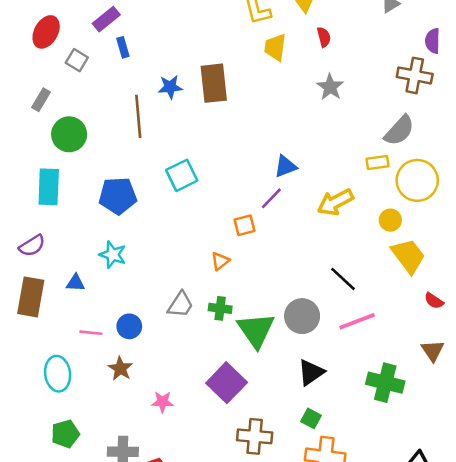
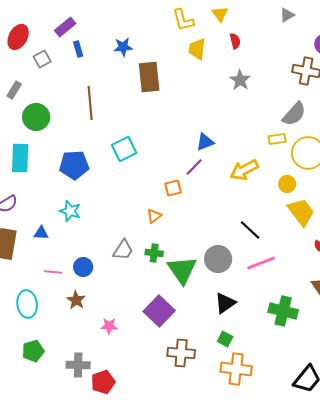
gray square: (77, 60) -> (42, 59), turned 30
blue star: (170, 87) -> (123, 47), moved

